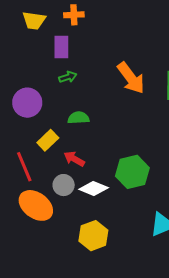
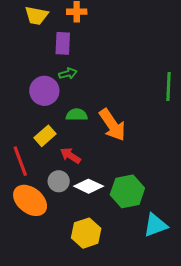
orange arrow: (131, 78) -> (112, 125), moved
purple circle: (27, 103) -> (44, 91), moved
green hexagon: (132, 172) -> (127, 191), moved

